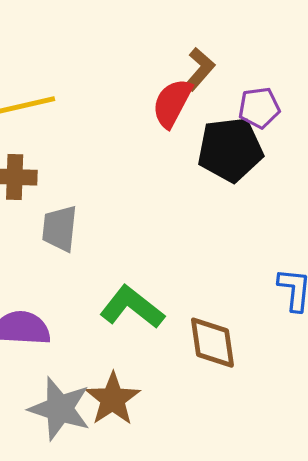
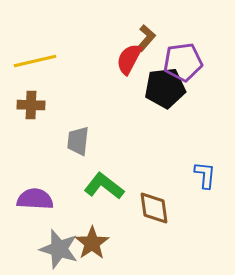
purple pentagon: (259, 108) -> (183, 62), size x1.5
gray trapezoid: (60, 228) -> (78, 141), moved

